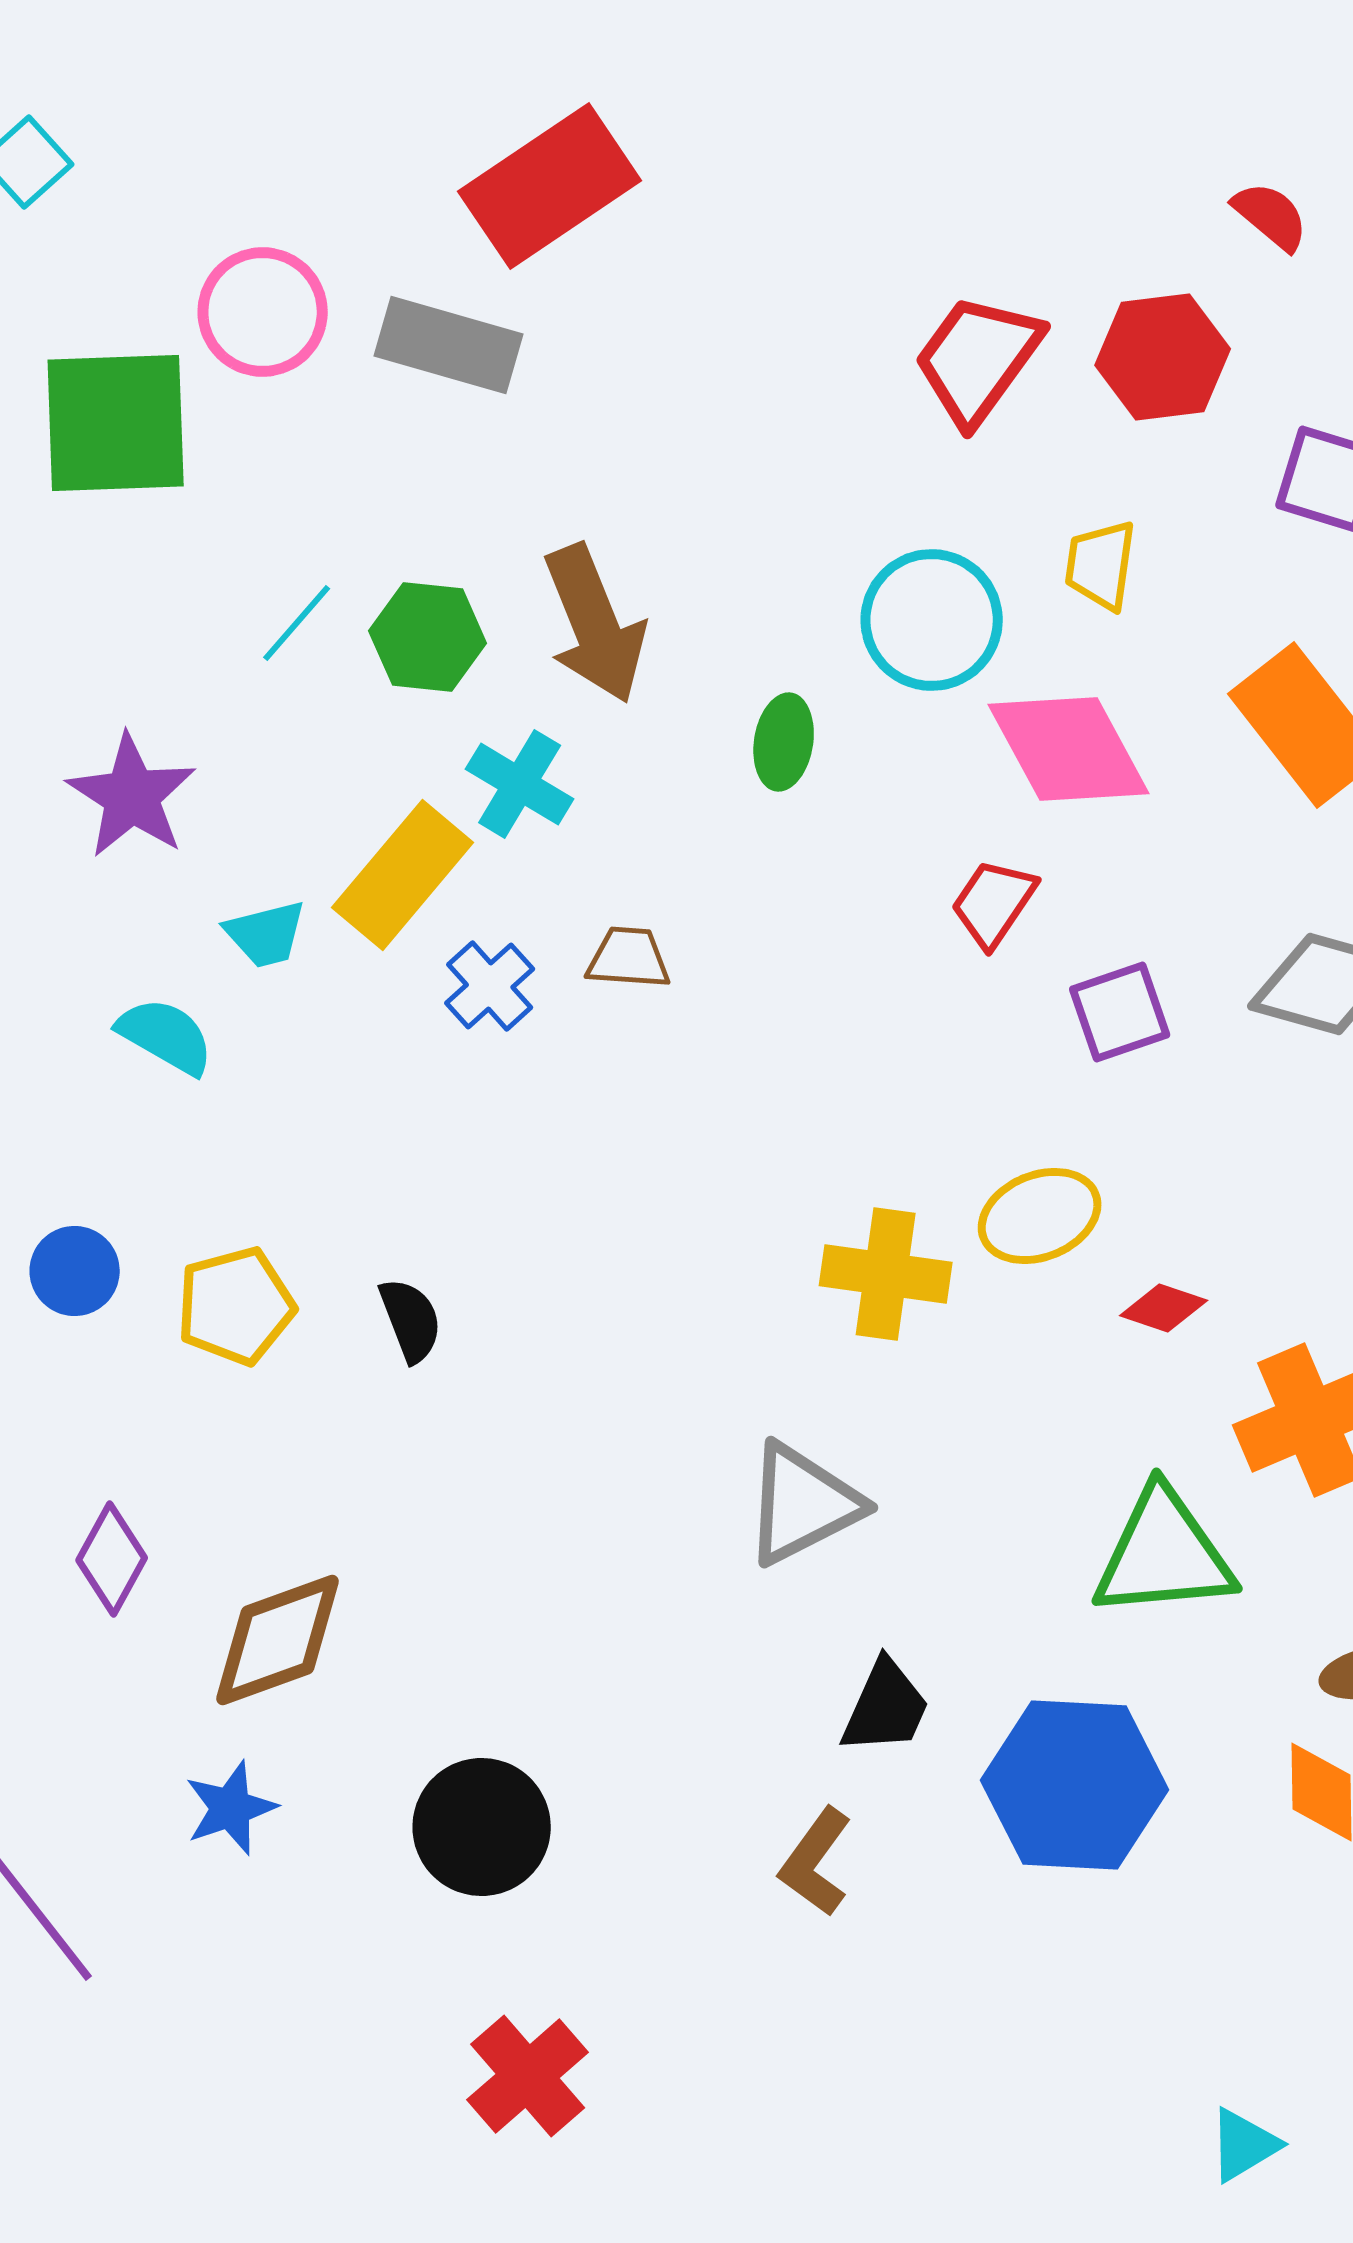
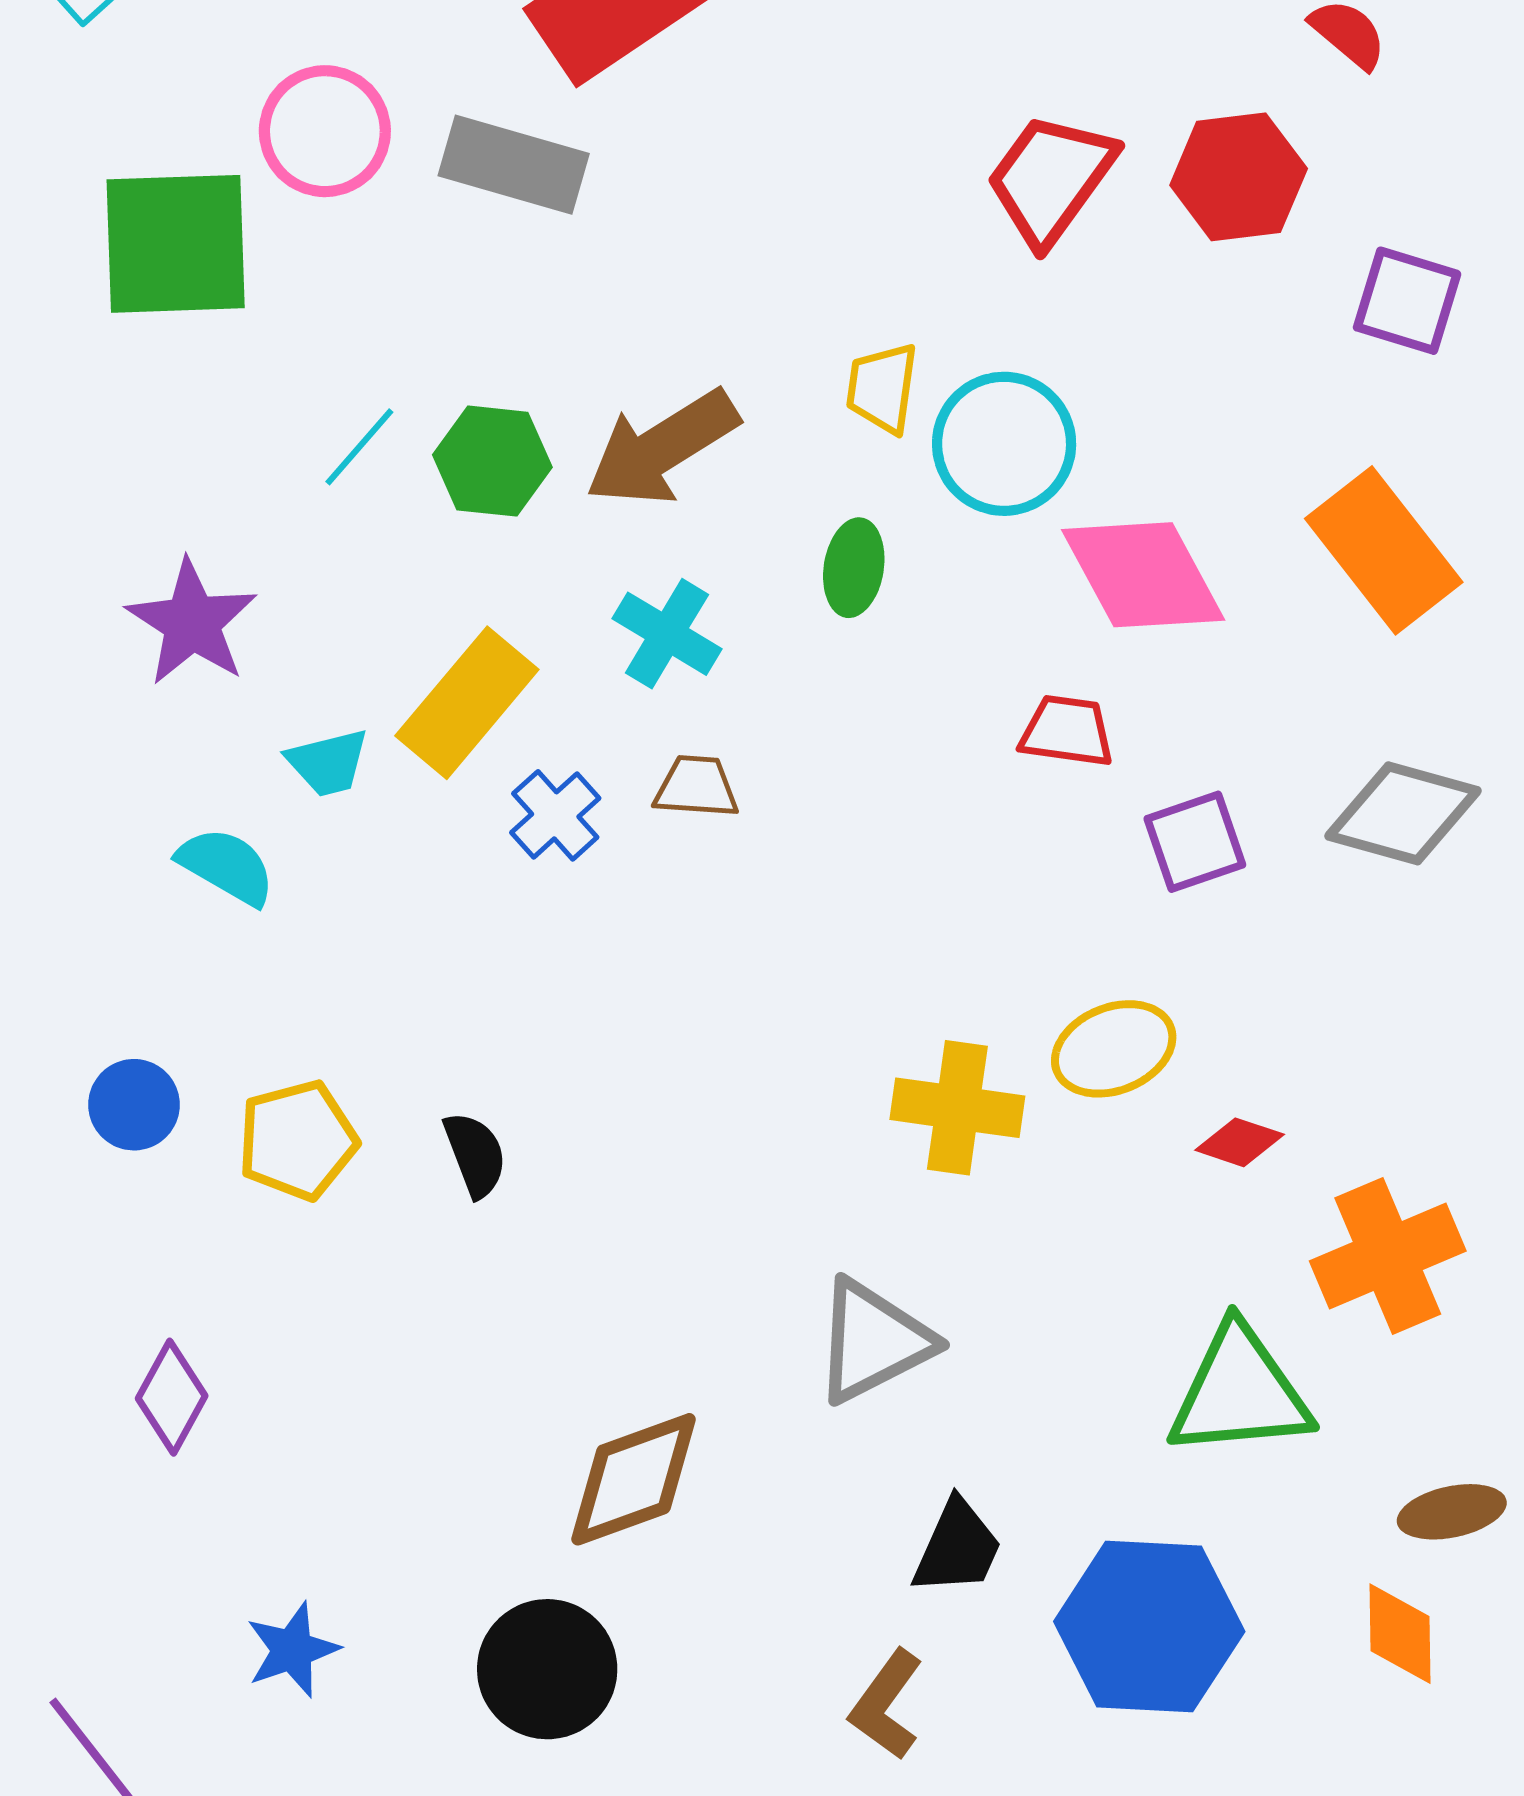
yellow trapezoid: (1101, 565) -> (882, 388), moved
brown arrow: (595, 624) -> (662, 448), turned 80
cyan cross: (520, 784) -> (667, 634), moved
red trapezoid: (994, 903) -> (1067, 731), turned 64
brown diamond: (278, 1640) -> (633, 1479), moved

